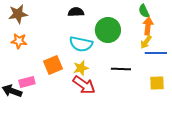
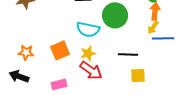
orange star: (19, 41) -> (26, 52), moved
pink rectangle: (27, 82) -> (59, 84), moved
yellow square: (157, 83) -> (138, 75), moved

